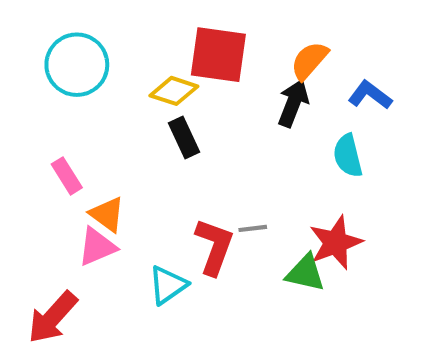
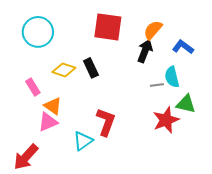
yellow diamond: (174, 91) -> (64, 70), moved
gray line: (253, 228) -> (157, 85), moved
green triangle: (305, 273) -> (186, 104), moved

